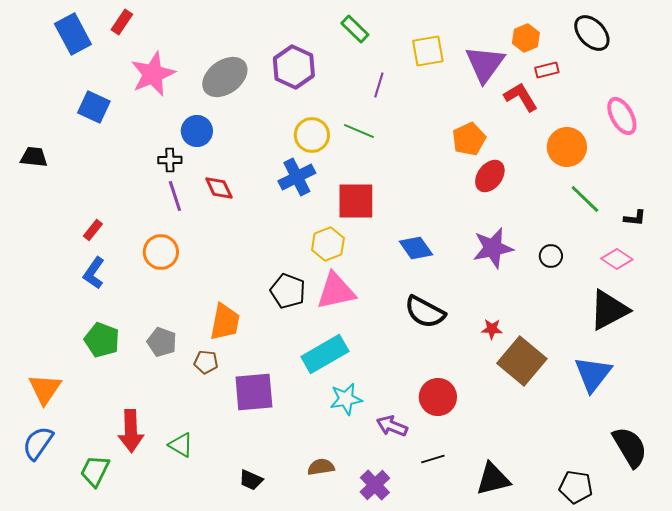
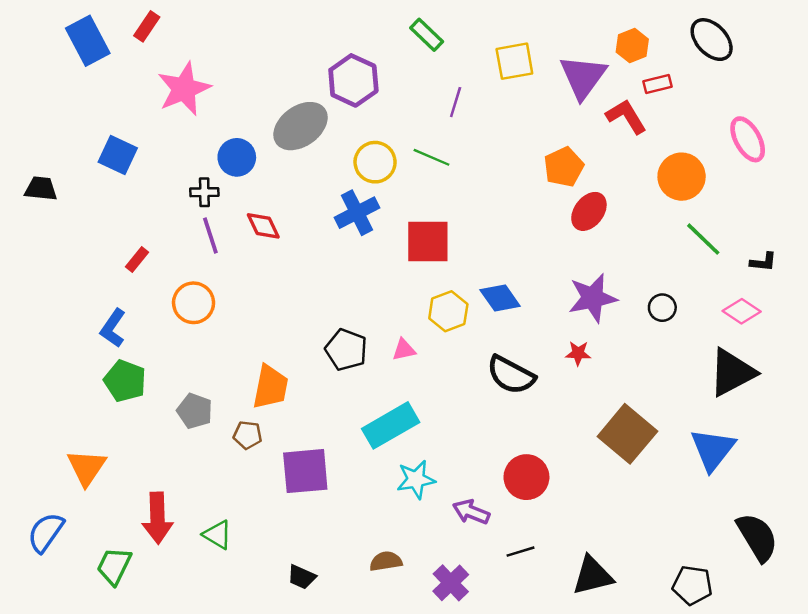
gray ellipse: (225, 77) -> (300, 126), moved
blue square: (94, 107) -> (118, 155), moved
red rectangle: (93, 230) -> (137, 260), moved
yellow hexagon: (328, 244) -> (448, 311), moved
pink triangle: (336, 291) -> (404, 350), size x0.5
red star: (492, 329) -> (578, 353), moved
green pentagon: (102, 340) -> (125, 381), moved
orange triangle: (45, 389) -> (87, 467), moved

